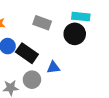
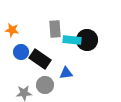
cyan rectangle: (81, 17) -> (72, 40), moved
gray rectangle: (42, 23) -> (55, 29), turned 66

